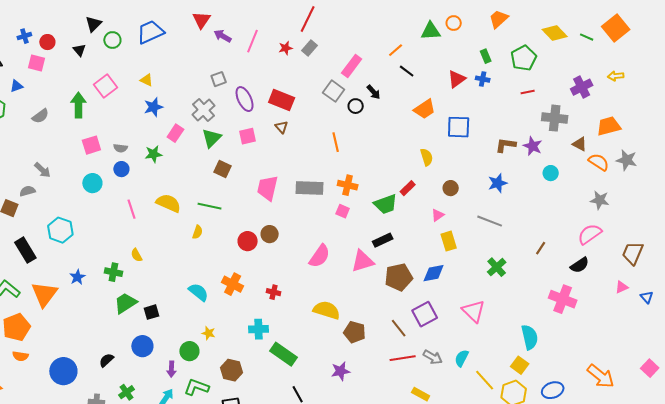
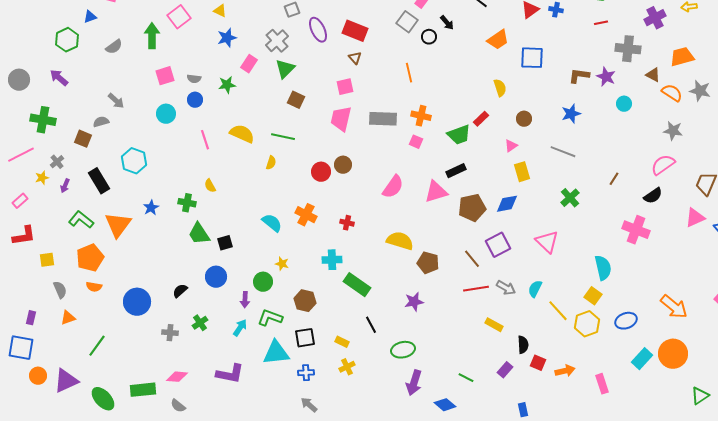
pink square: (248, 136) -> (345, 87), moved
pink triangle: (622, 287) -> (695, 218), size x1.5
green trapezoid: (125, 303) -> (199, 234), turned -90

